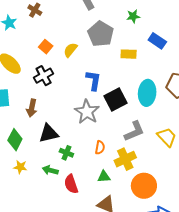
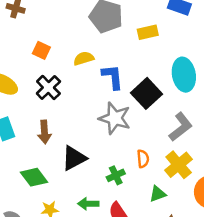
yellow semicircle: (70, 50) -> (84, 58), moved, turned 49
green diamond: (15, 140) -> (34, 177), turned -50
green cross: (66, 153) -> (116, 175), moved, turned -32

